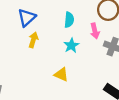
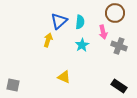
blue triangle: (27, 18) -> (59, 21), moved
yellow triangle: (61, 75) -> (64, 77), moved

